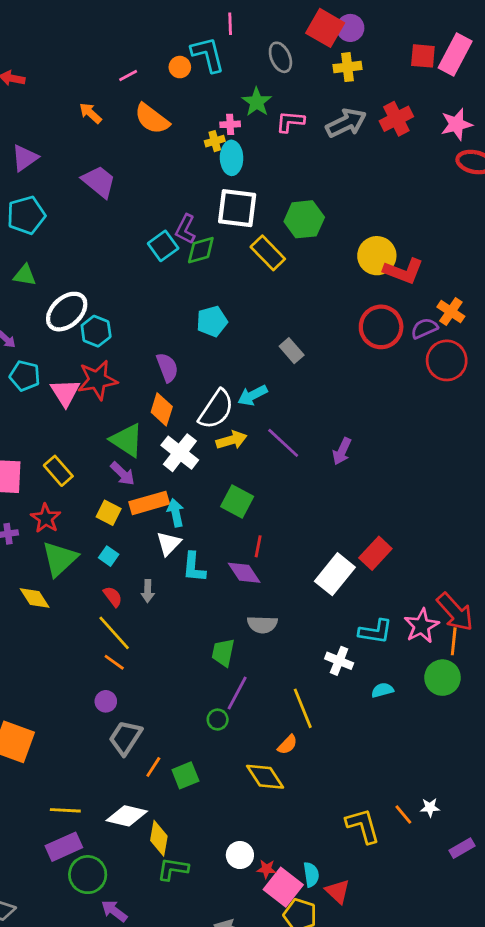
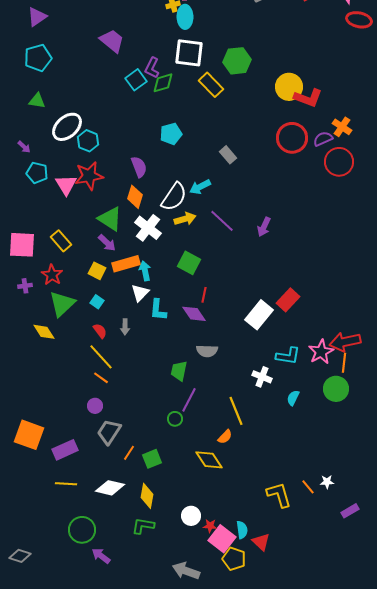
purple trapezoid: (99, 182) -> (112, 41), moved
red arrow: (455, 612) -> (345, 342), turned 120
cyan semicircle: (382, 690) -> (293, 398), turned -49
yellow diamond: (159, 838) -> (147, 496), moved
purple rectangle: (64, 847) -> (65, 450), moved

